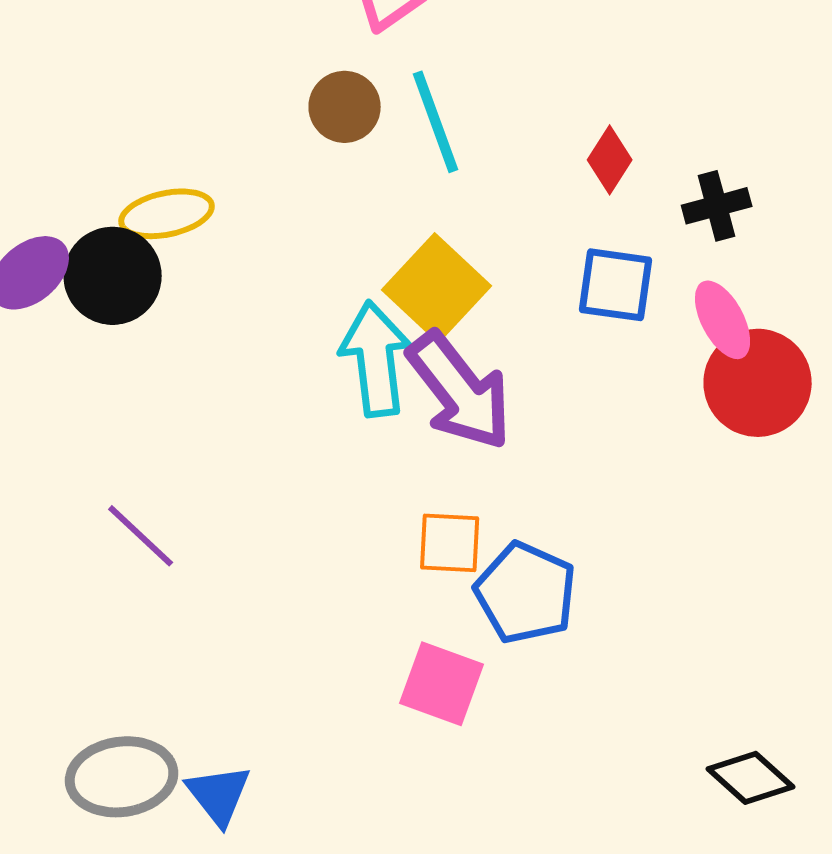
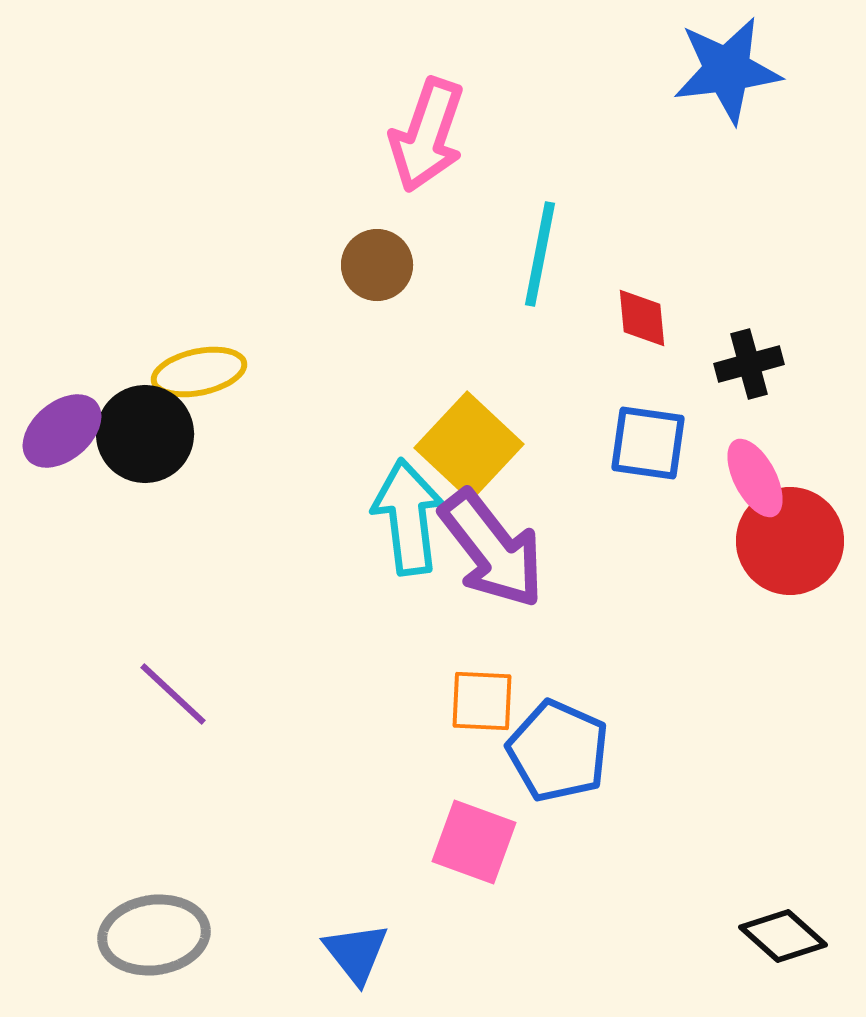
cyan line: (436, 122) -> (540, 254), moved, turned 31
red diamond: (610, 160) -> (642, 318), turned -38
blue triangle: (219, 795) -> (356, 953), moved

